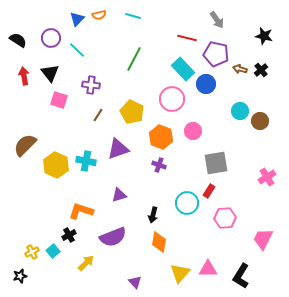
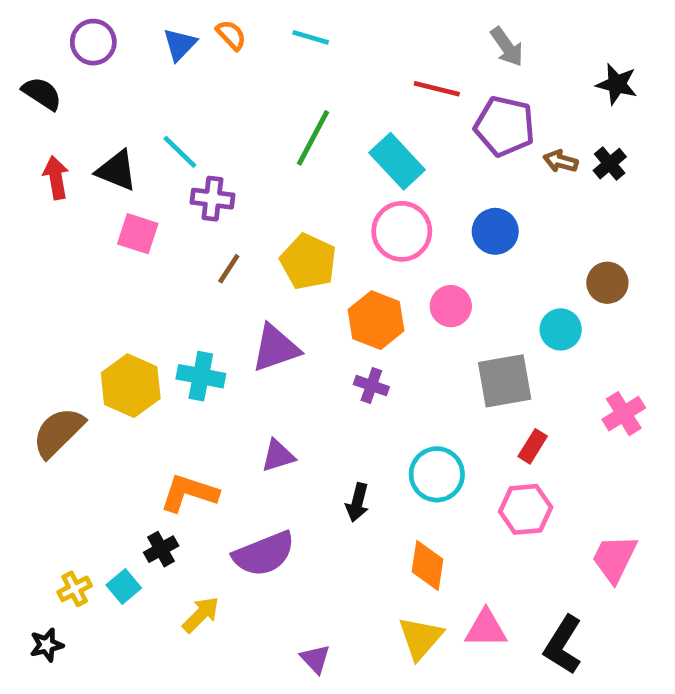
orange semicircle: (99, 15) -> (231, 35), turned -120
purple circle: (51, 38) -> (93, 42), moved
cyan line: (77, 50) -> (180, 152), moved
cyan rectangle: (183, 69) -> (397, 161), moved
black triangle: (50, 73) -> (117, 171), turned -30
blue circle: (206, 84) -> (495, 231), moved
cyan circle: (240, 111) -> (561, 329), moved
brown semicircle: (25, 145) -> (58, 432), moved
red rectangle: (209, 191) -> (533, 446), moved
orange diamond: (159, 242) -> (427, 565), moved

